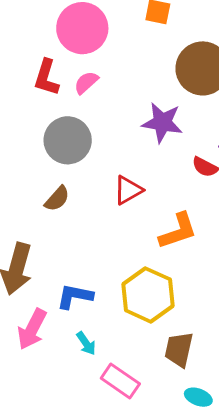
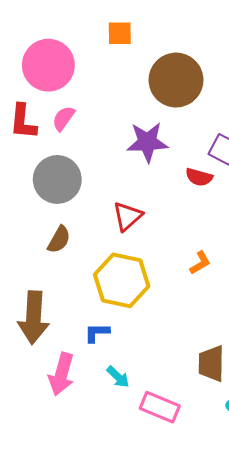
orange L-shape: (178, 231) -> (200, 263), moved, size x0.6
yellow hexagon: (148, 295) -> (122, 280), moved
blue L-shape: (75, 296) -> (97, 333), size x0.7

